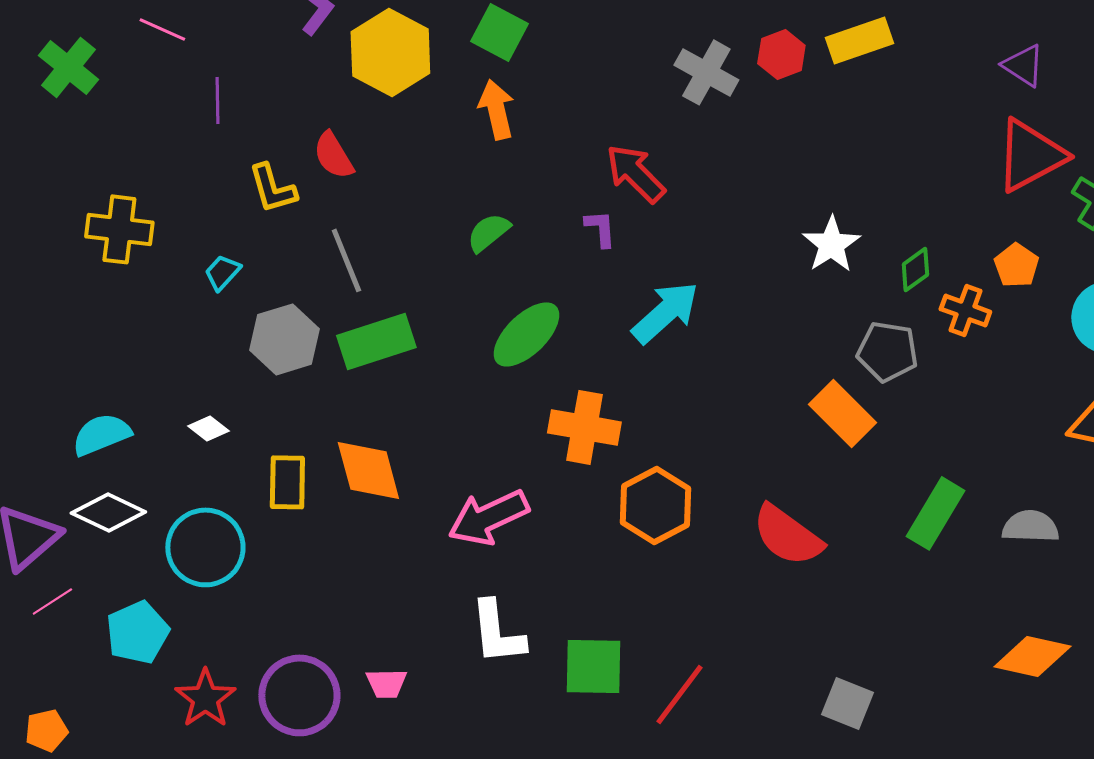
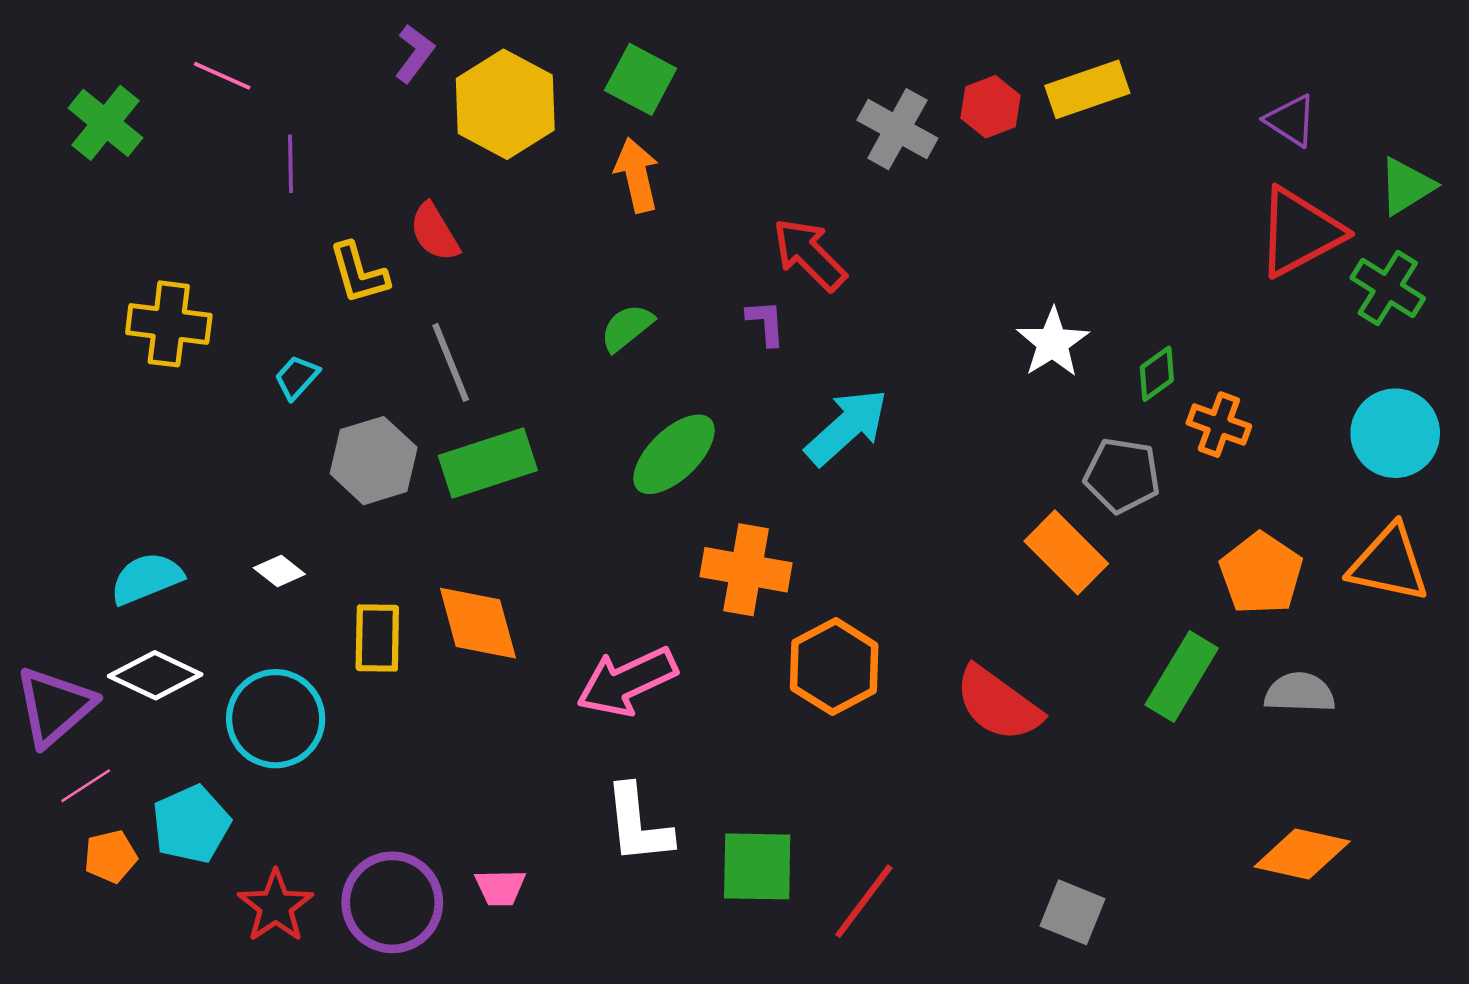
orange pentagon: (1016, 265) -> (1261, 573), moved, size x1.5
orange pentagon: (46, 730) -> (110, 856), moved

